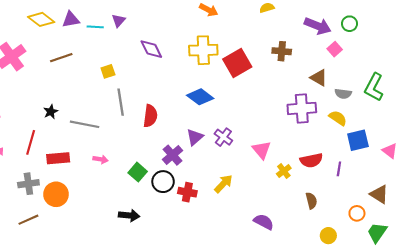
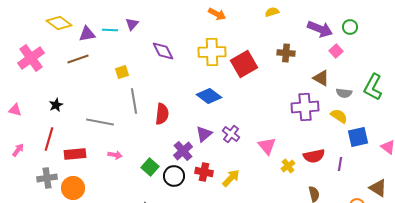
purple triangle: (71, 19) -> (87, 34), moved
black star: (51, 112) -> (56, 105), moved
red cross: (187, 192) -> (204, 172), moved

